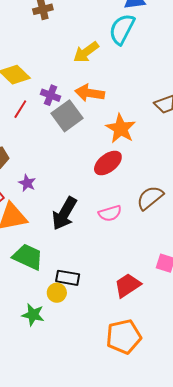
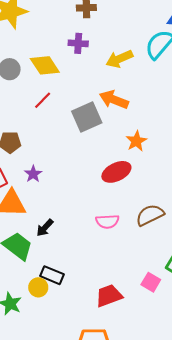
purple cross: (50, 95) -> (78, 43), moved, turned -30
orange star: (121, 129) -> (136, 141), size x0.7
black arrow: (64, 214) -> (45, 228), moved, size x0.6

